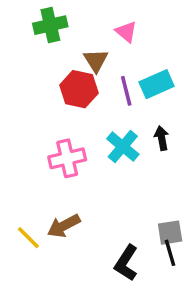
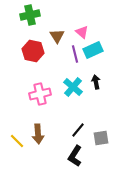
pink triangle: (126, 32) -> (82, 32), moved
red hexagon: (79, 89) -> (33, 51), moved
brown arrow: (64, 226) -> (38, 134), turned -66
black line: (170, 253) -> (78, 130), moved, turned 56

